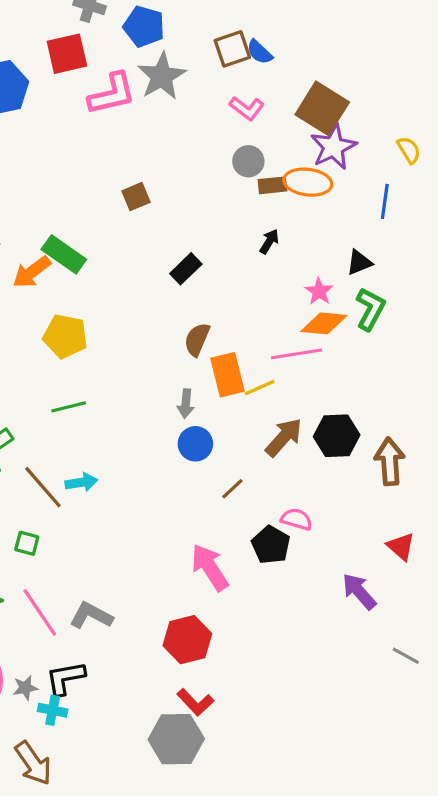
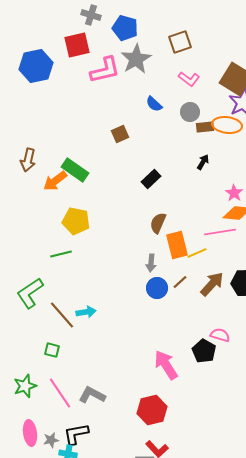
blue semicircle: (260, 52) -> (154, 104), moved
green line: (69, 407) -> (61, 254), moved
brown line: (232, 489) -> (180, 282), moved

